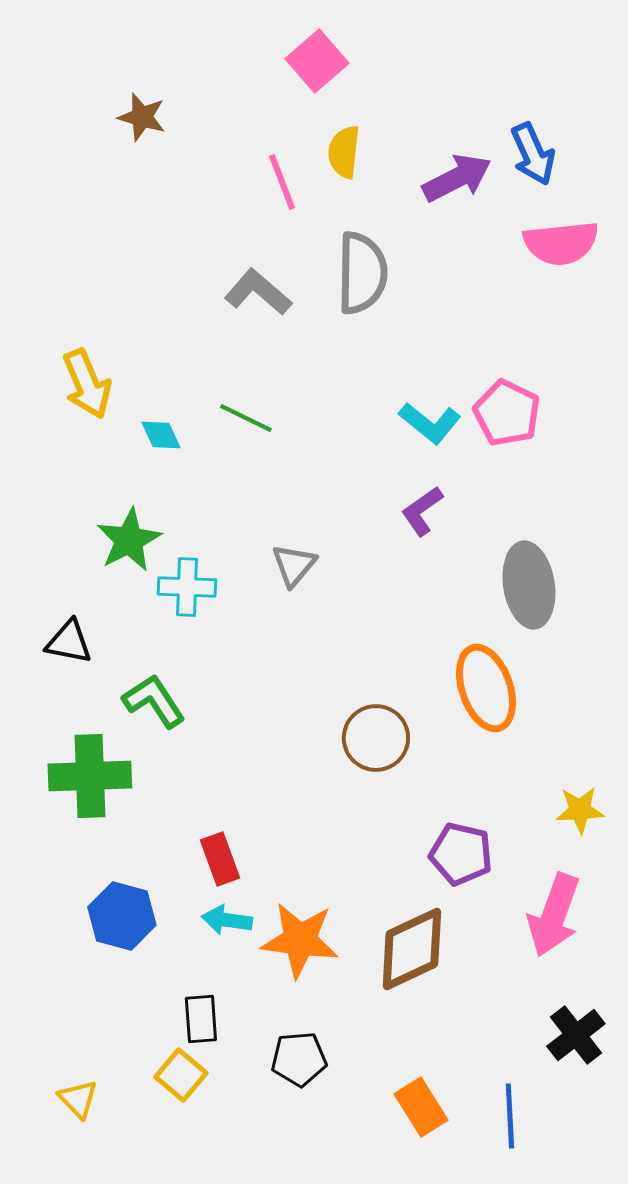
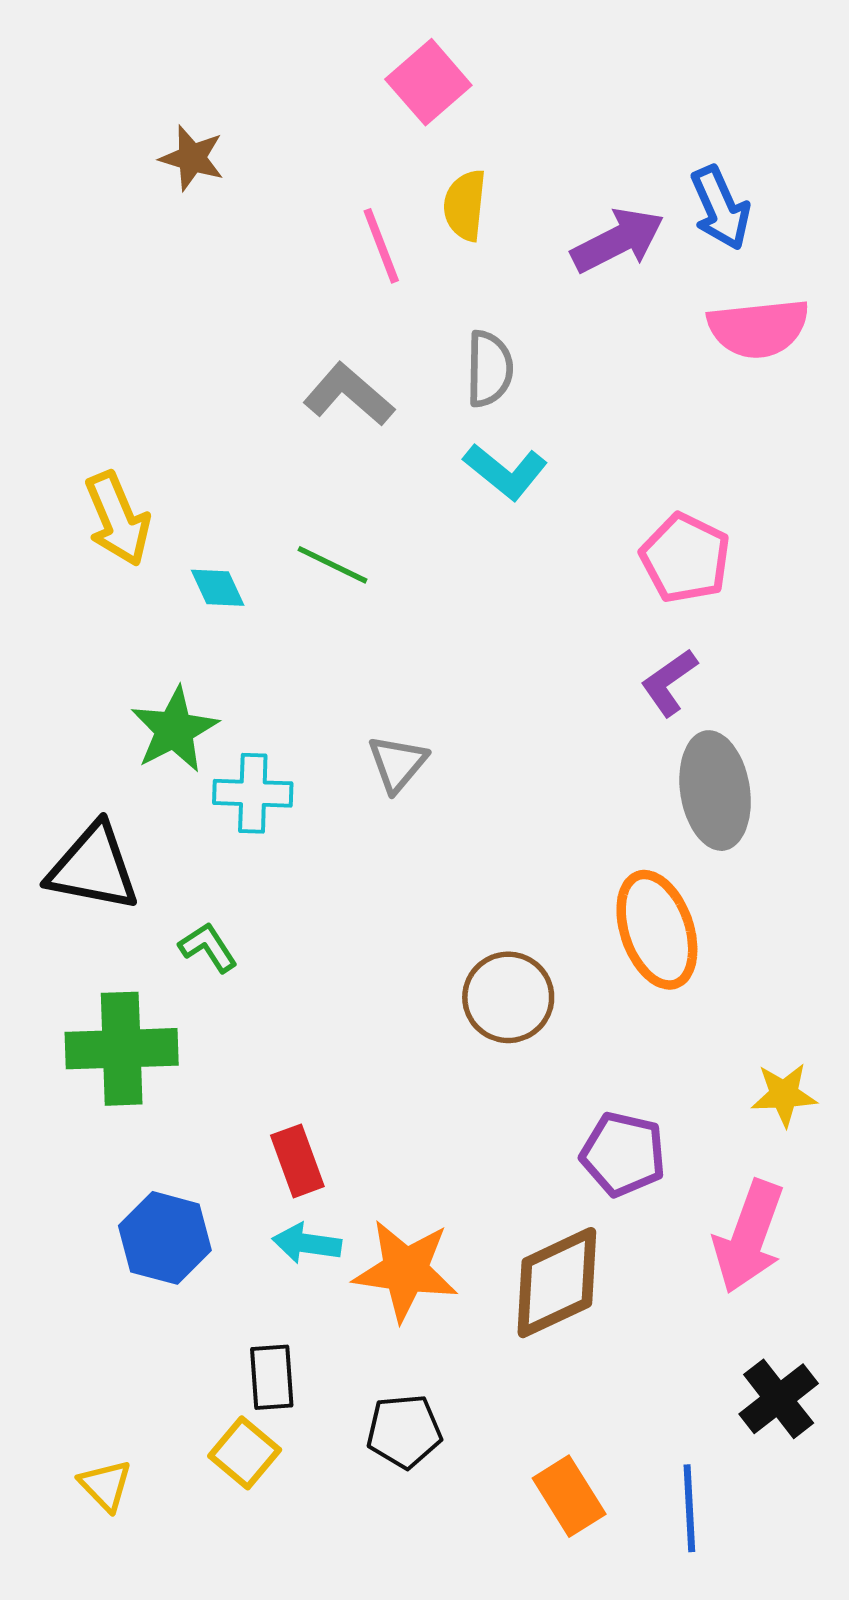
gray semicircle: (362, 273) -> (489, 369), size x0.7
cyan L-shape: (430, 423) -> (506, 472), moved
purple L-shape: (422, 511) -> (669, 682), moved
black triangle: (69, 642) -> (93, 868), size x1.5
green L-shape: (154, 701) -> (208, 947), size x0.7

